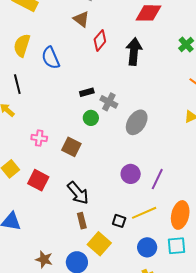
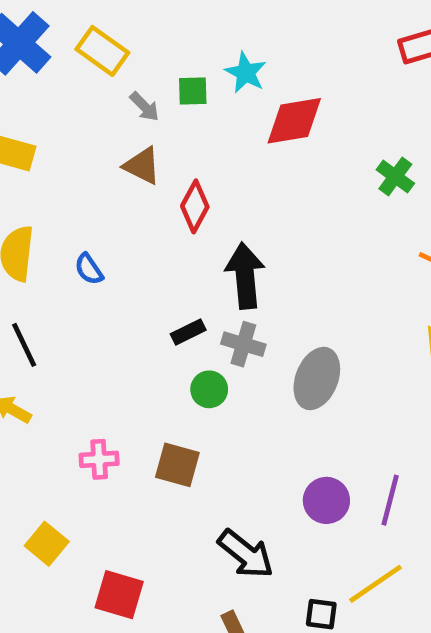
black arrow: (134, 51) -> (245, 276), moved
blue semicircle: (51, 58) -> (89, 269), size x0.6
red square: (38, 180) -> (119, 595), moved
black arrow: (78, 193) -> (246, 554), moved

